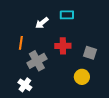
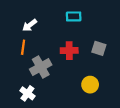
white arrow: (42, 23) -> (30, 25), moved
gray square: (90, 53) -> (99, 48), moved

